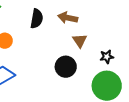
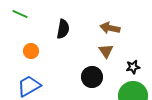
brown arrow: (68, 18) -> (110, 28), moved

